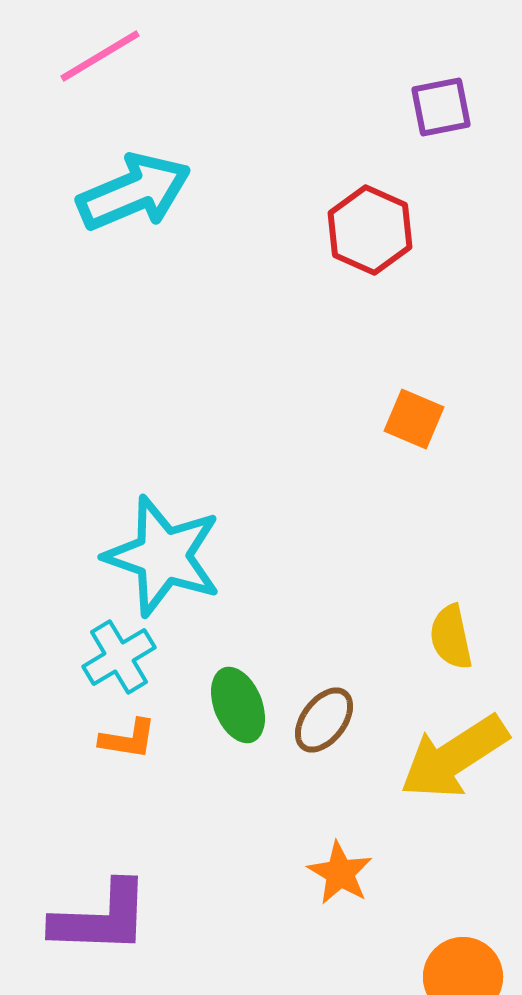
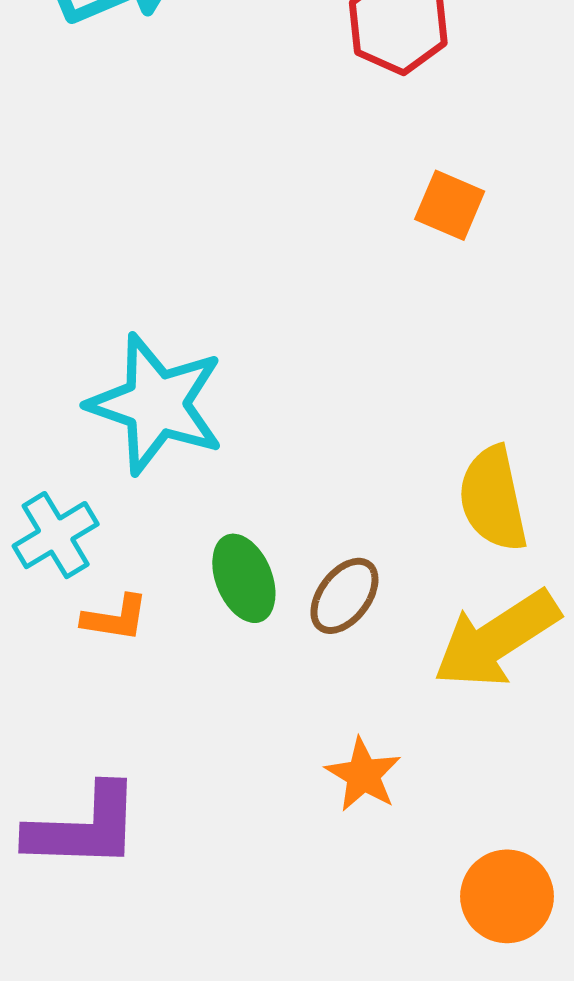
orange square: (414, 419) -> (450, 205), moved
yellow semicircle: (451, 637) -> (493, 499), size x1.4
cyan cross: (119, 657) -> (56, 535), moved

